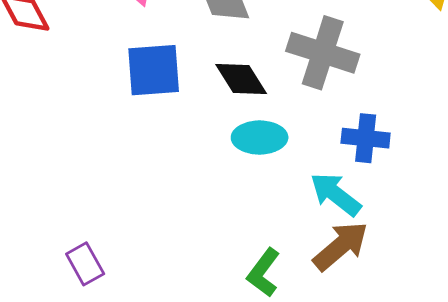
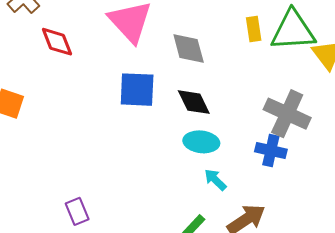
gray cross: (323, 53) -> (287, 114), moved
cyan arrow: (336, 194) -> (215, 180), moved, size x0.7

